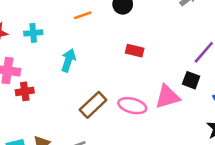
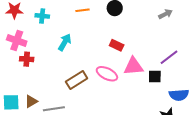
black square: (191, 80) -> (155, 77), turned -32
pink triangle: (167, 97) -> (133, 66), moved
pink ellipse: (132, 106) -> (107, 74), moved

